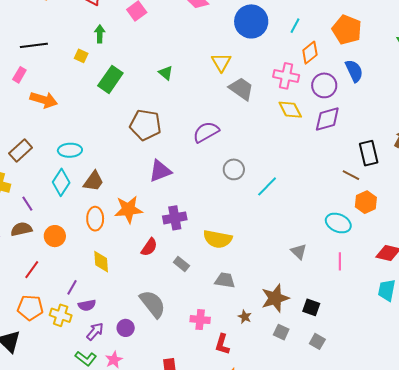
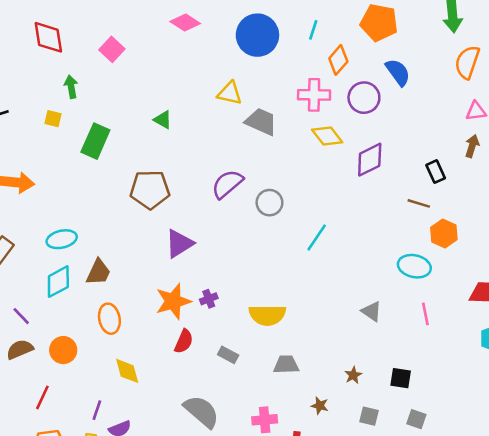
yellow triangle: (221, 62) -> (230, 93), turned -35
purple diamond: (327, 119) -> (370, 160), moved
black rectangle: (369, 153) -> (436, 172), size x0.7
gray circle: (234, 169) -> (269, 203), moved
cyan diamond: (61, 182) -> (58, 282), turned 40
orange star: (128, 209) -> (173, 301), moved
purple cross: (175, 218) -> (209, 299), size x0.6
brown star: (275, 298) -> (353, 375), size x0.5

